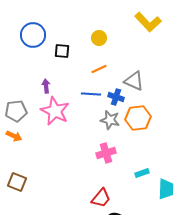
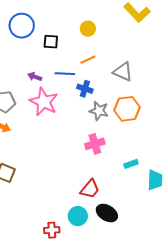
purple arrow: (46, 86) -> (35, 77), turned -64
blue line: (91, 94) -> (65, 74), moved
blue cross: (116, 97) -> (85, 89), moved

